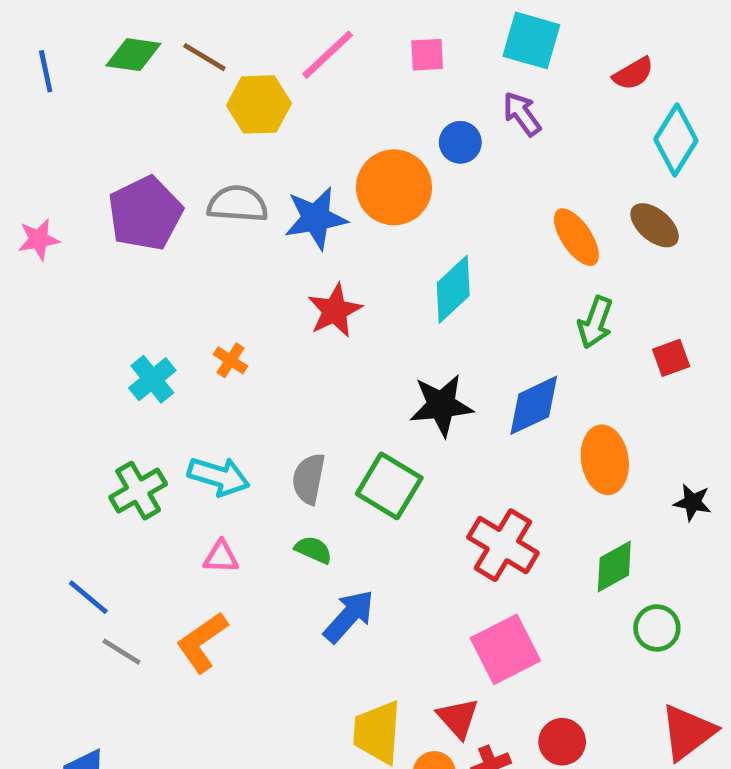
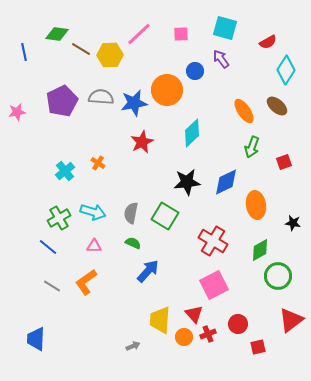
brown line: (204, 57) -> (81, 49), moved
blue line: (46, 71) -> (24, 52), moved
blue line: (88, 597) -> (48, 247), moved
green circle: (657, 628) -> (278, 276), size x1.4

